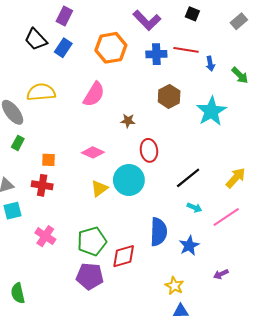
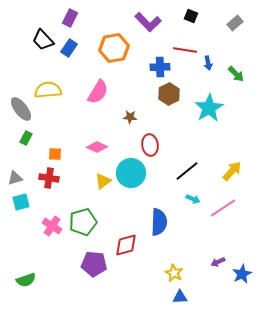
blue cross: (156, 54) -> (160, 67), moved
green pentagon: (92, 241) -> (83, 222), moved
blue star: (189, 246) -> (242, 274), moved
green semicircle: (18, 293) -> (26, 280), turned -96

